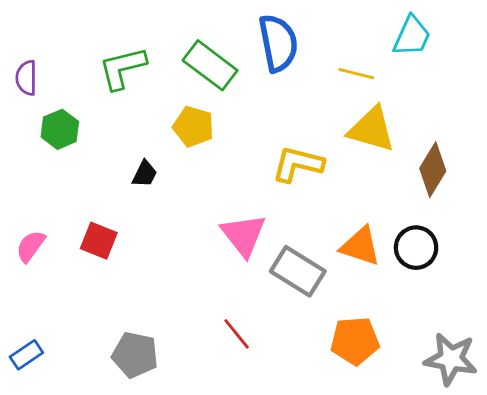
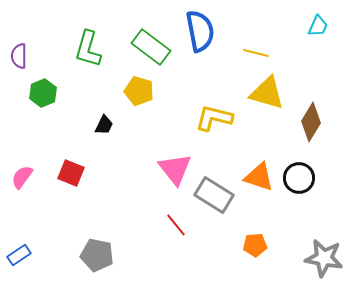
cyan trapezoid: (412, 36) -> (318, 26), moved, size x0.7
green L-shape: (122, 68) -> (88, 49), turned -60
red line: (237, 334) -> (176, 225), moved
orange pentagon: (355, 341) -> (255, 245), size x0.7

